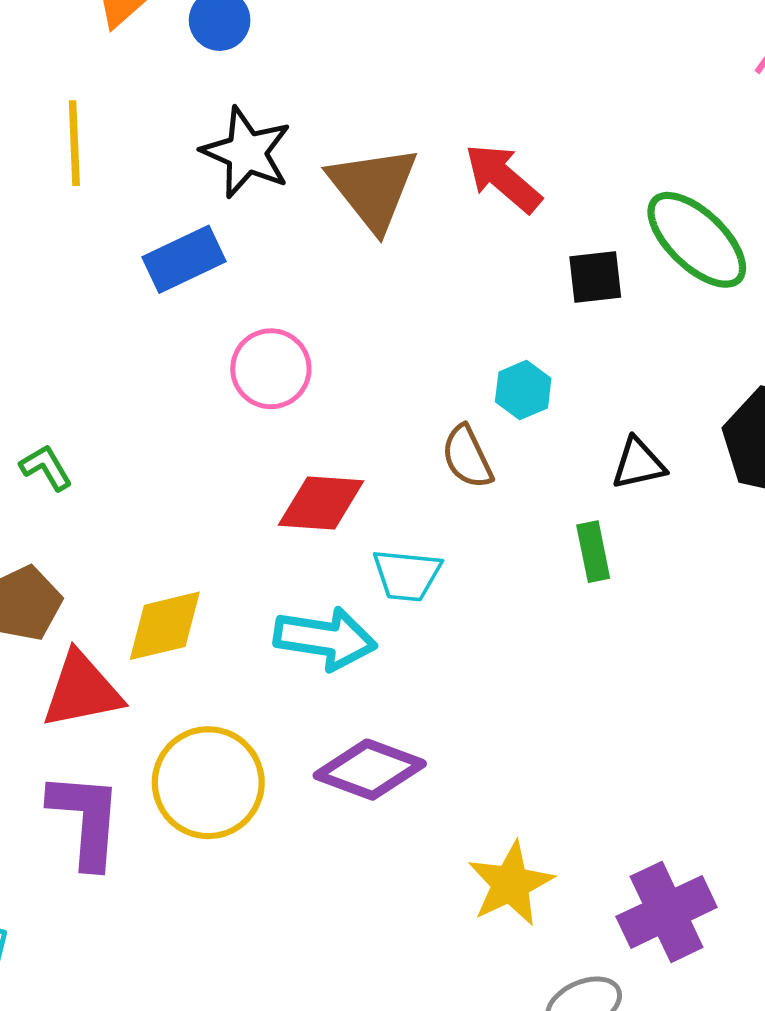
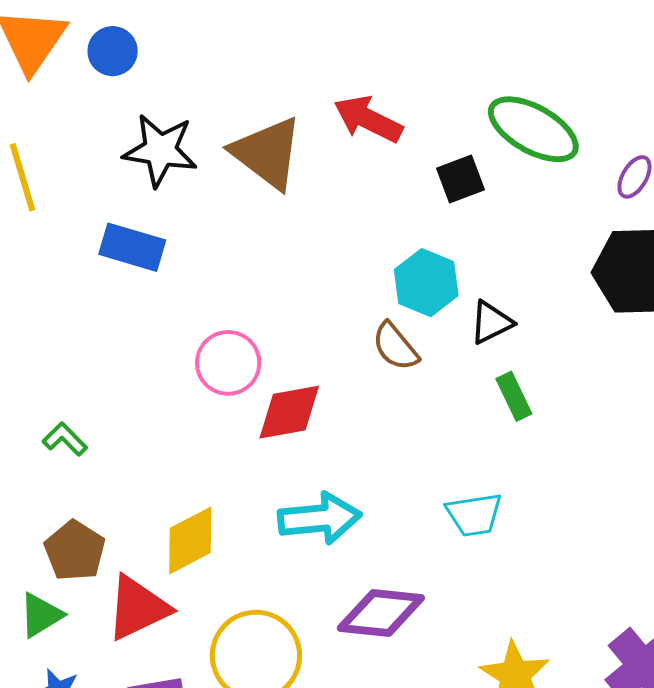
blue rectangle: (184, 259) -> (132, 247), turned 56
pink circle: (271, 369) -> (228, 363), moved
cyan hexagon: (523, 390) -> (426, 283), size x1.4
black triangle: (638, 464) -> (491, 322), moved
cyan trapezoid: (407, 575) -> (474, 515), moved

